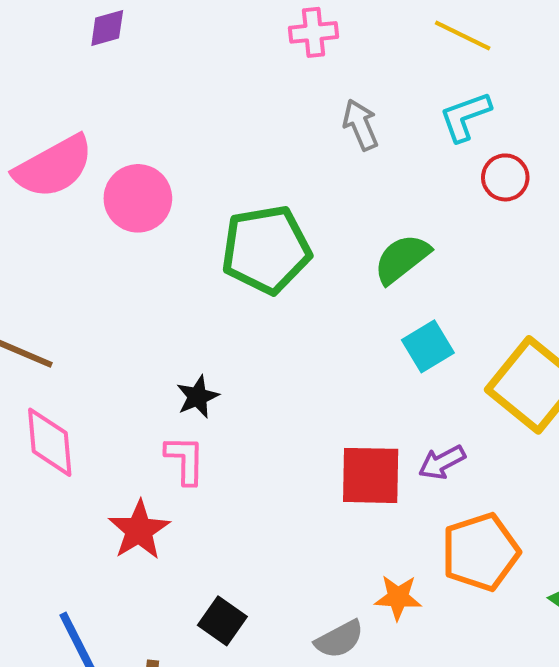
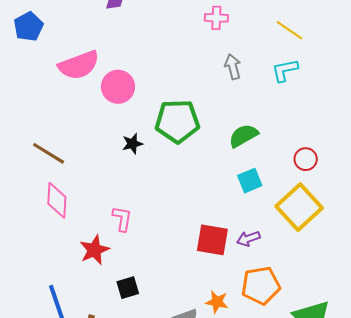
red circle: (505, 177) -> (306, 159), moved
black star: (197, 397) -> (132, 144), moved
black square: (222, 621) -> (128, 288), moved, turned 30

